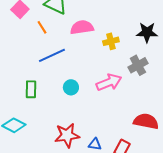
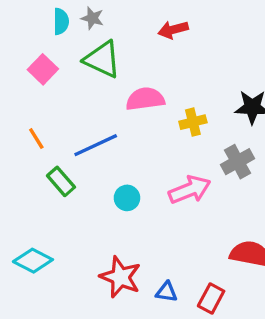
orange line: (42, 27) -> (36, 139), moved
green rectangle: (31, 89) -> (61, 181), moved, turned -42
red star: (67, 135) -> (120, 277), turned 30

